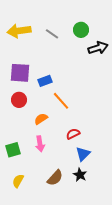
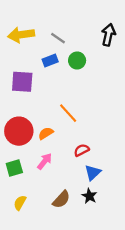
green circle: (81, 30) -> (77, 60), moved
black arrow: (98, 48) -> (108, 35), moved, turned -60
blue rectangle: (45, 81) -> (50, 60), moved
red circle: (19, 100) -> (19, 131), moved, size x1.6
pink arrow: (40, 144) -> (45, 161), turned -133

